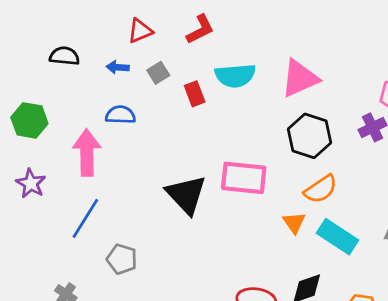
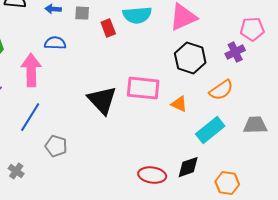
gray square: (158, 73) -> (82, 13), turned 35
orange semicircle: (321, 189) -> (221, 90), moved
orange triangle: (294, 223) -> (179, 104), moved, turned -30
cyan rectangle: (337, 237) -> (210, 130), turned -72

